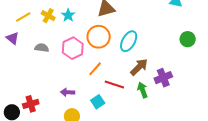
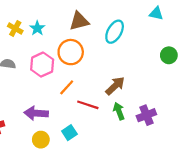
cyan ellipse: (129, 41) -> (115, 32), moved
purple cross: (163, 78) -> (146, 115), moved
purple arrow: (68, 92) -> (36, 113), size x1.5
cyan square: (98, 102) -> (69, 133), moved

